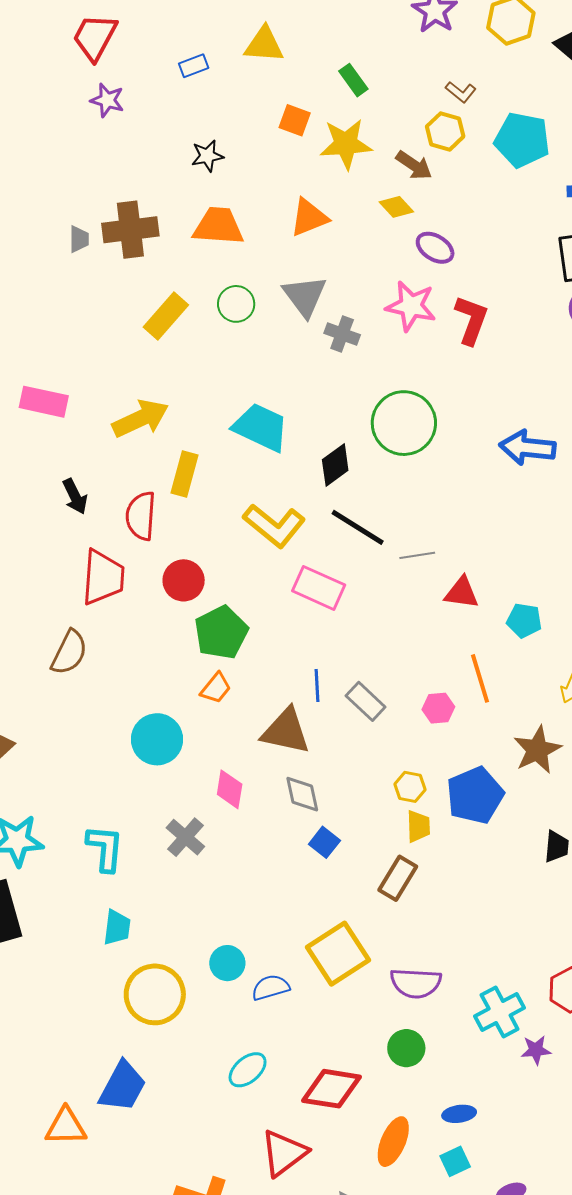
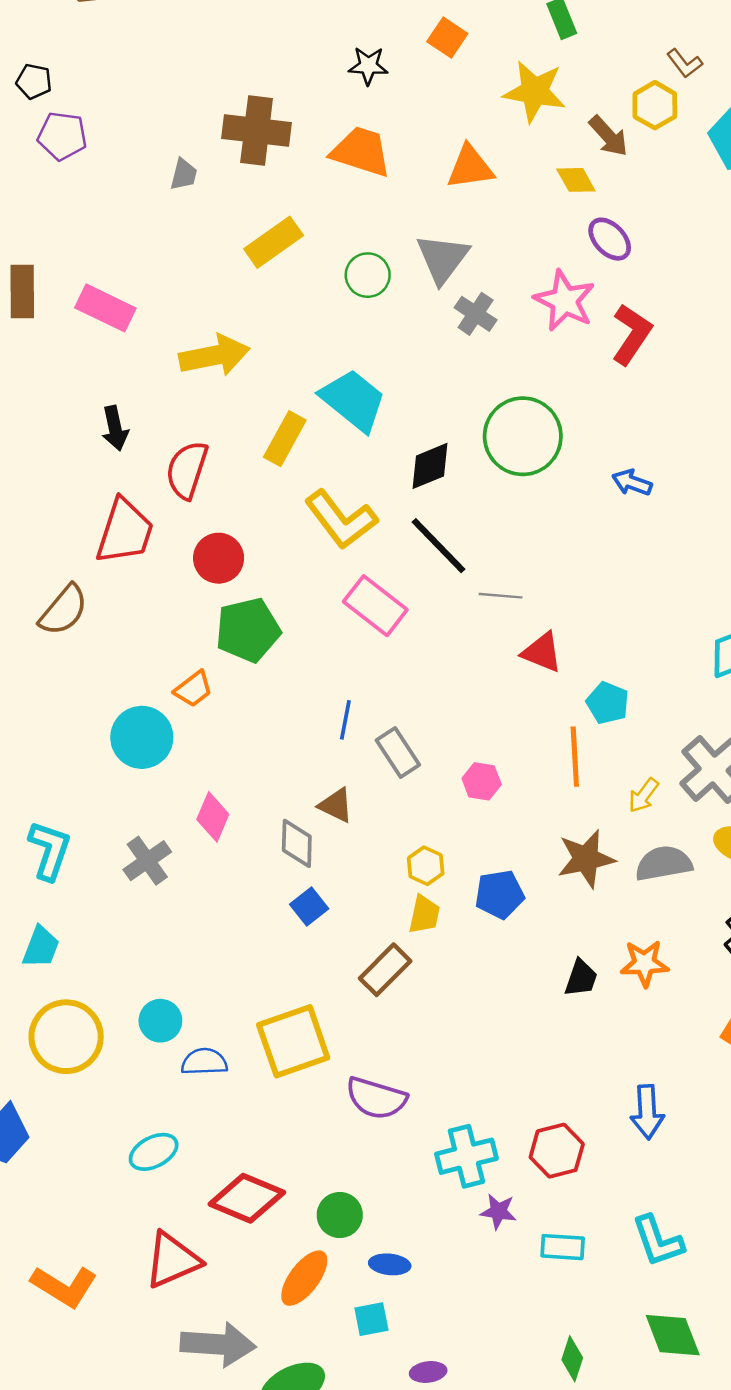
orange square: (295, 120) -> (447, 38), moved
gray trapezoid: (79, 239) -> (184, 174), moved
green circle: (236, 304) -> (368, 275), moved
blue arrow: (527, 448) -> (632, 483), moved, size x0.6
yellow rectangle: (184, 474) -> (285, 439), moved
orange line: (480, 678) -> (575, 757), moved
orange trapezoid: (216, 688) -> (193, 689), moved
brown triangle: (286, 731) -> (336, 805), moved, size x0.6
blue pentagon: (475, 795) -> (500, 894), size x0.7
green circle: (406, 1048) -> (340, 1215), moved

